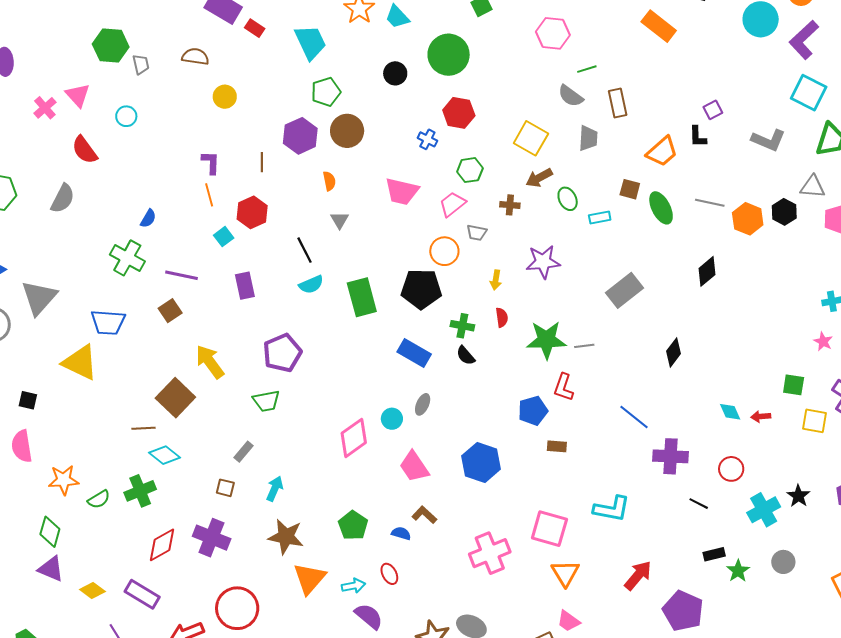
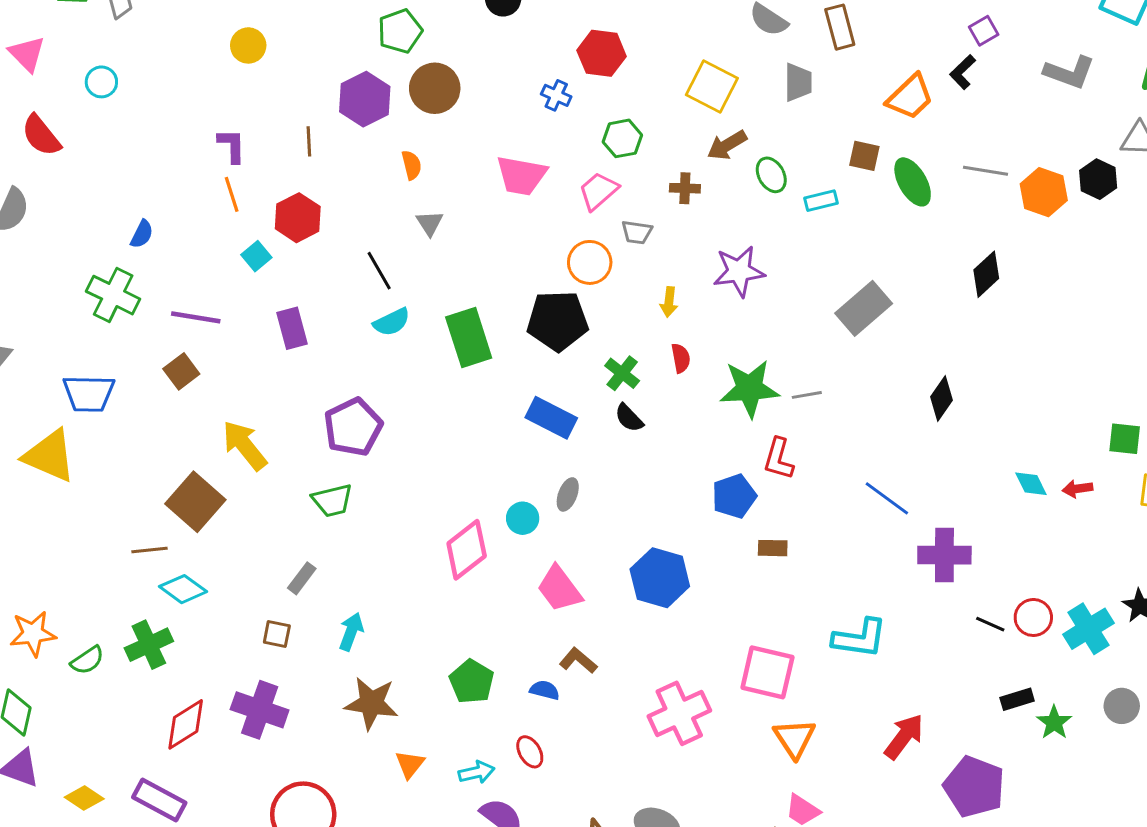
black L-shape: (698, 137) -> (963, 72), turned 50
green cross: (462, 326) -> (622, 373), turned 30
red circle: (731, 469) -> (1033, 617), moved
orange triangle: (309, 578) -> (410, 764), size x0.6

